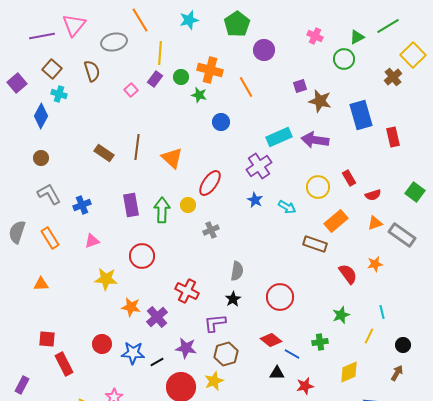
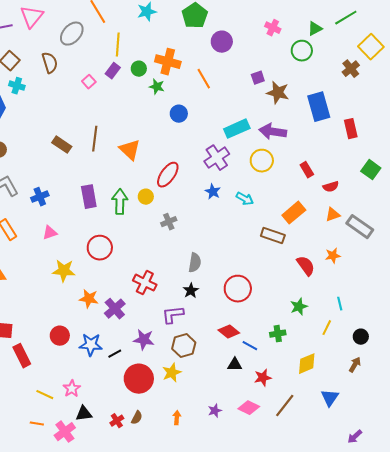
gray ellipse: (114, 42) -> (72, 34), turned -35
yellow circle: (318, 187) -> (262, 161), moved
green square: (415, 192) -> (371, 170), moved

